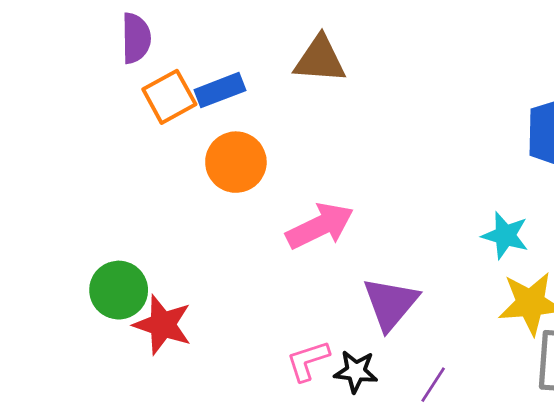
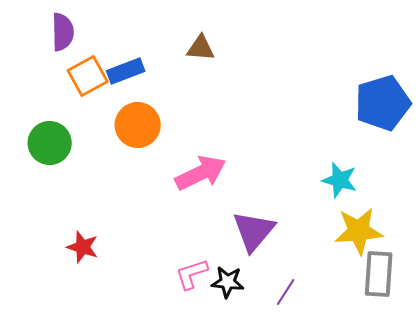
brown triangle: (320, 59) -> (201, 48), size x0.7
green circle: (119, 290) -> (50, 143), moved
red star: (163, 325) -> (83, 247), size x0.7

